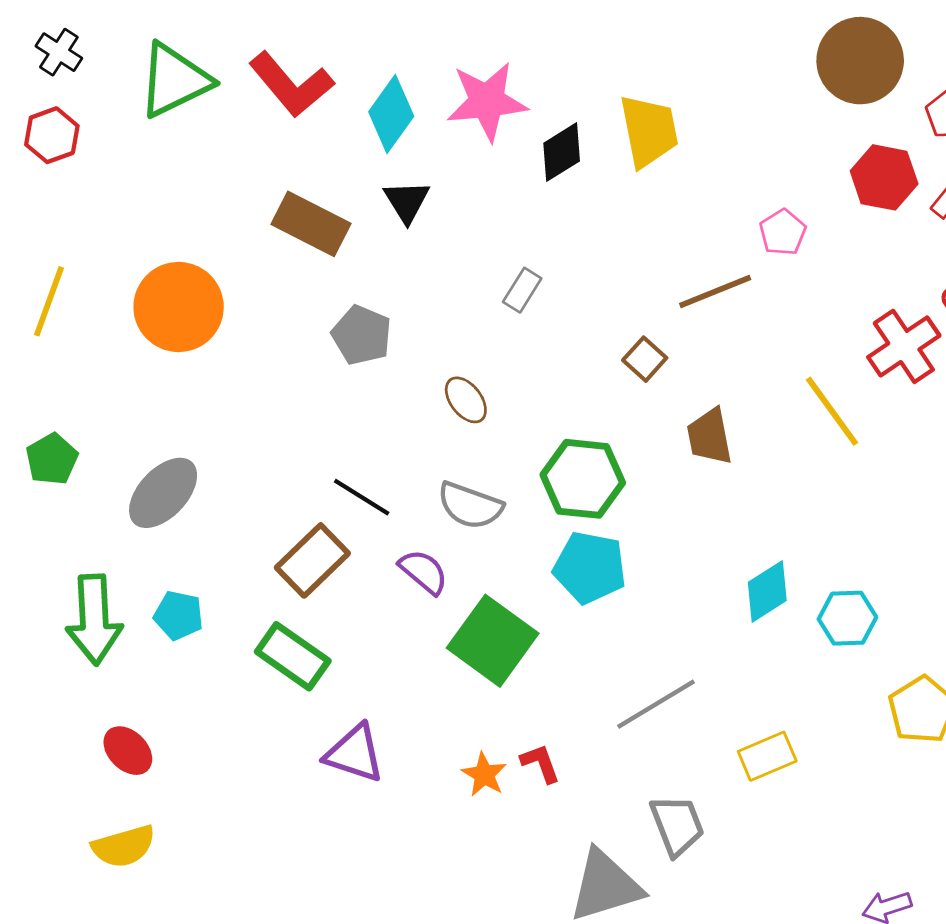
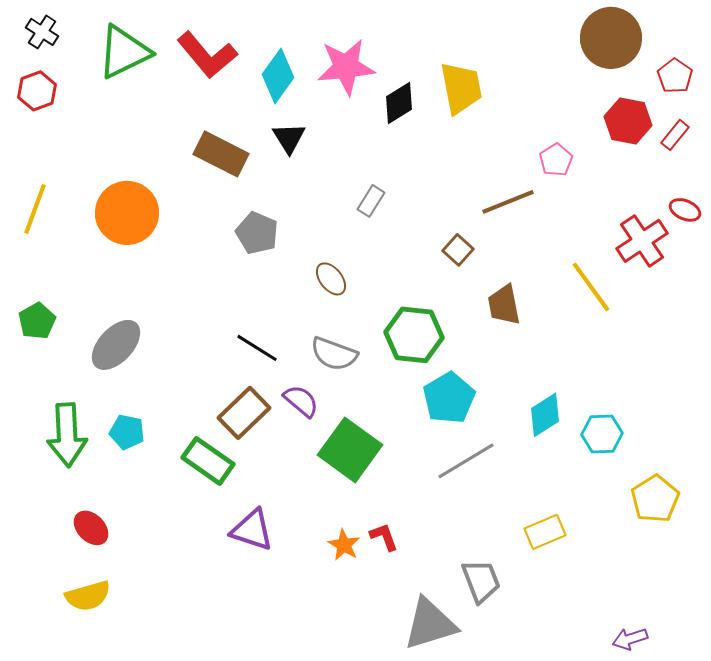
brown rectangle: (312, 560) -> (244, 413), moved
cyan pentagon: (590, 568) -> (449, 398), moved, turned 30
gray line: (656, 704) -> (466, 461), moved

